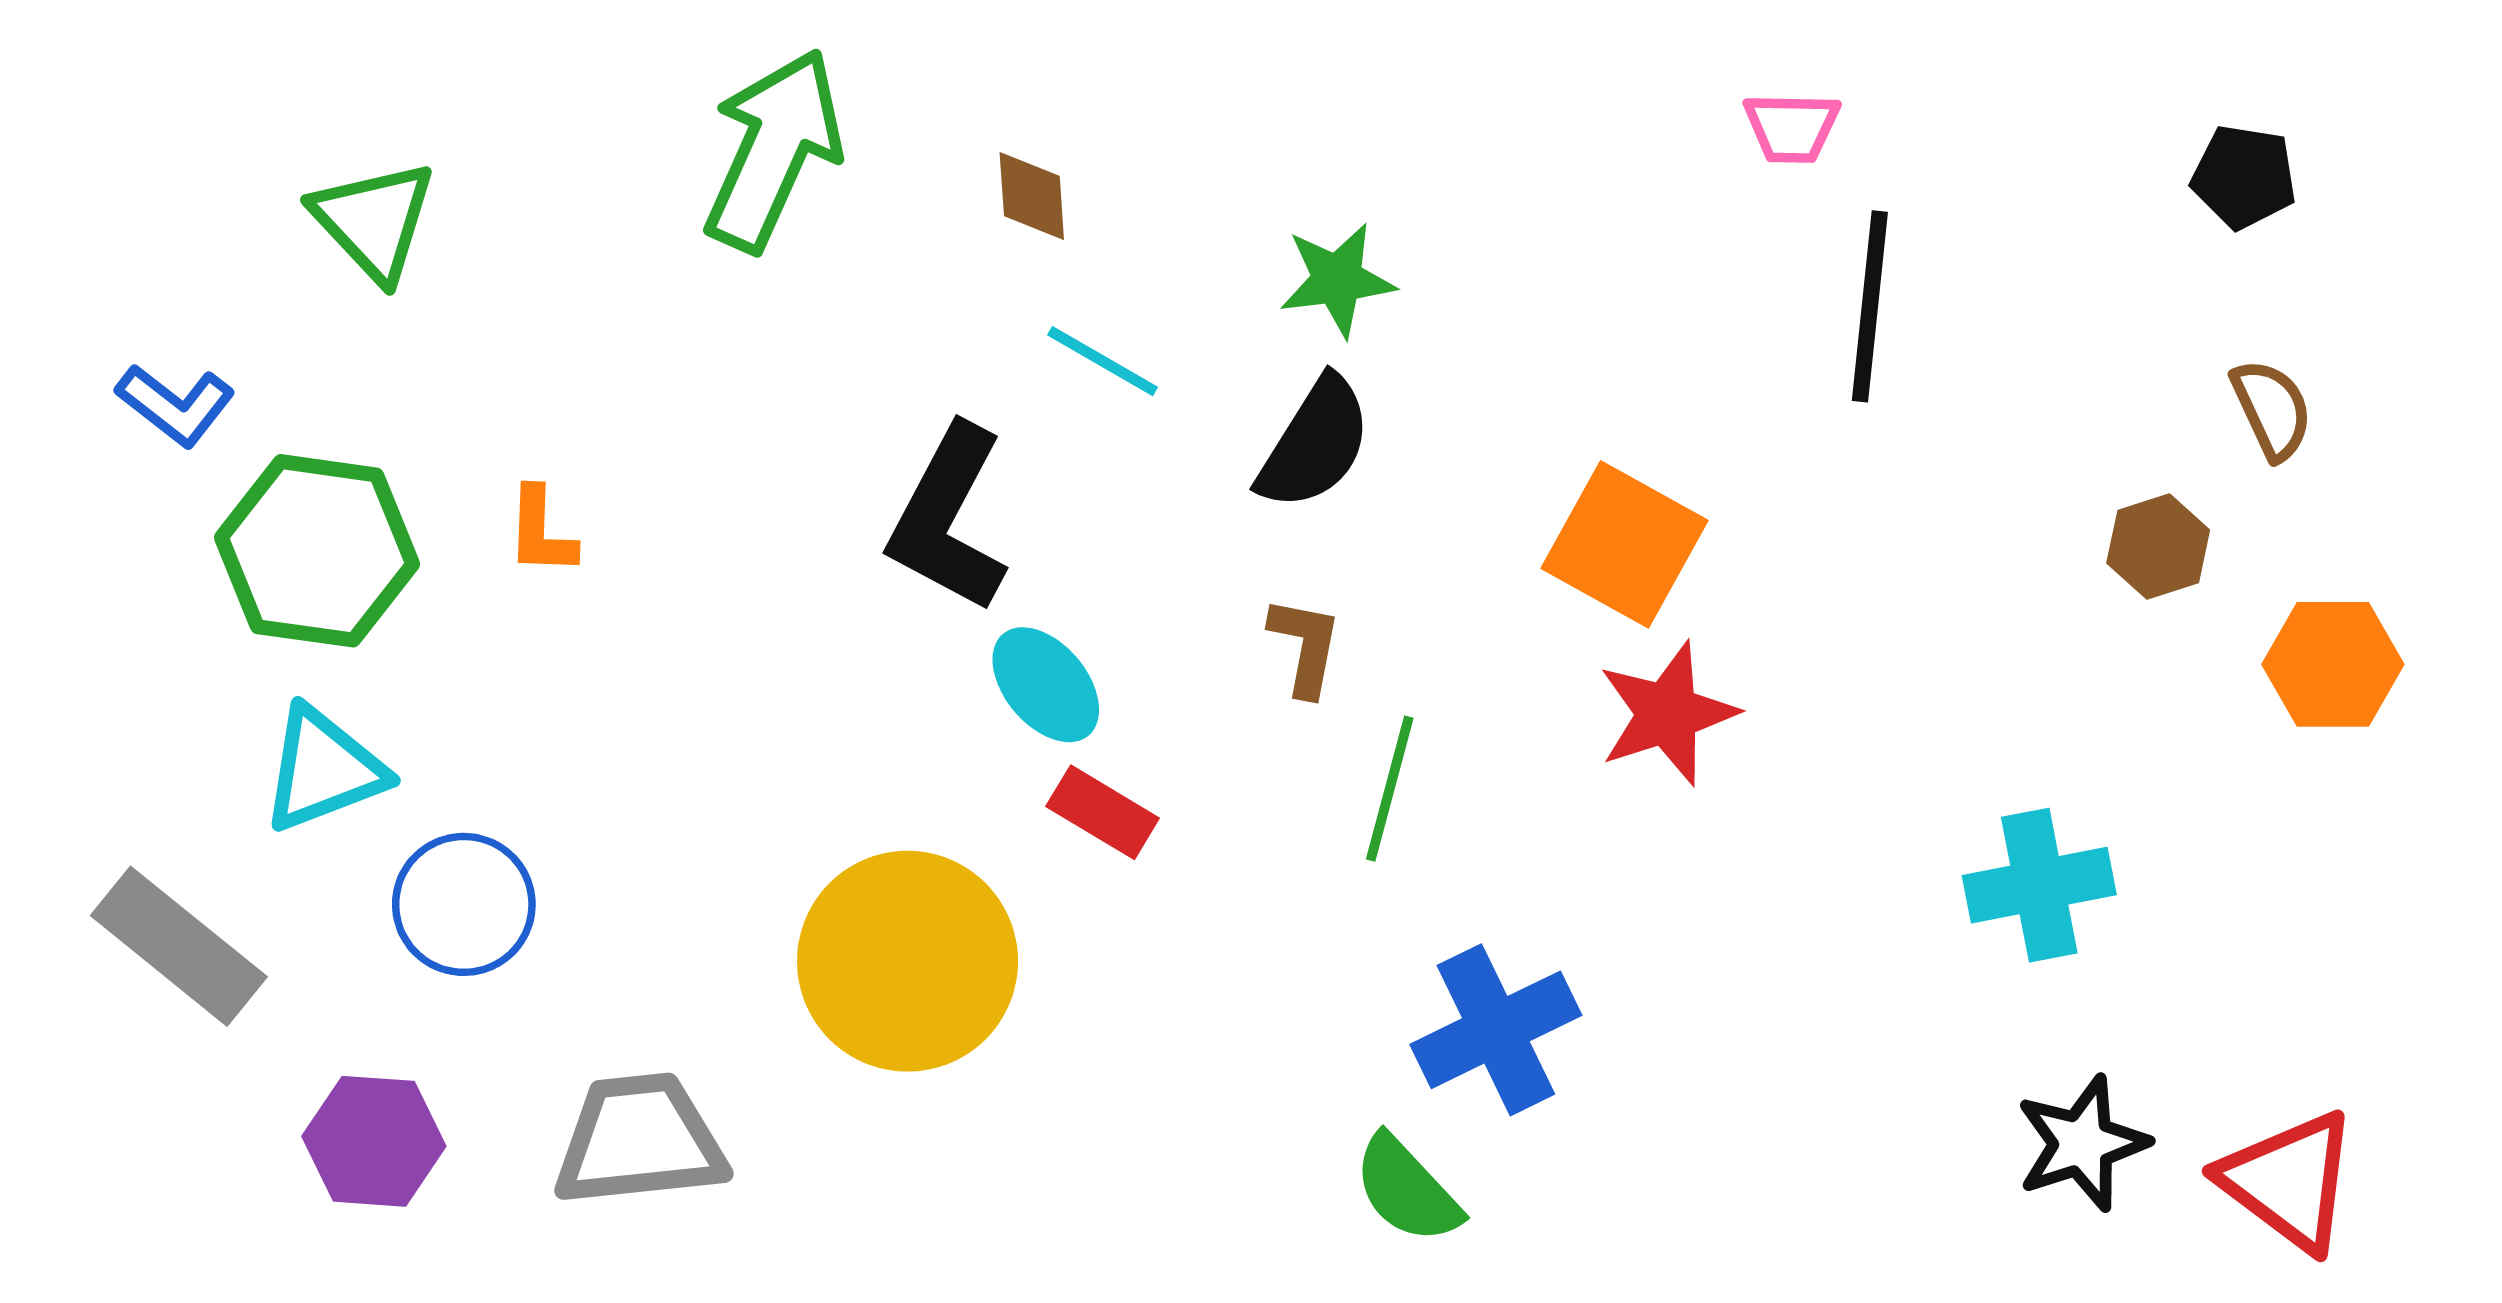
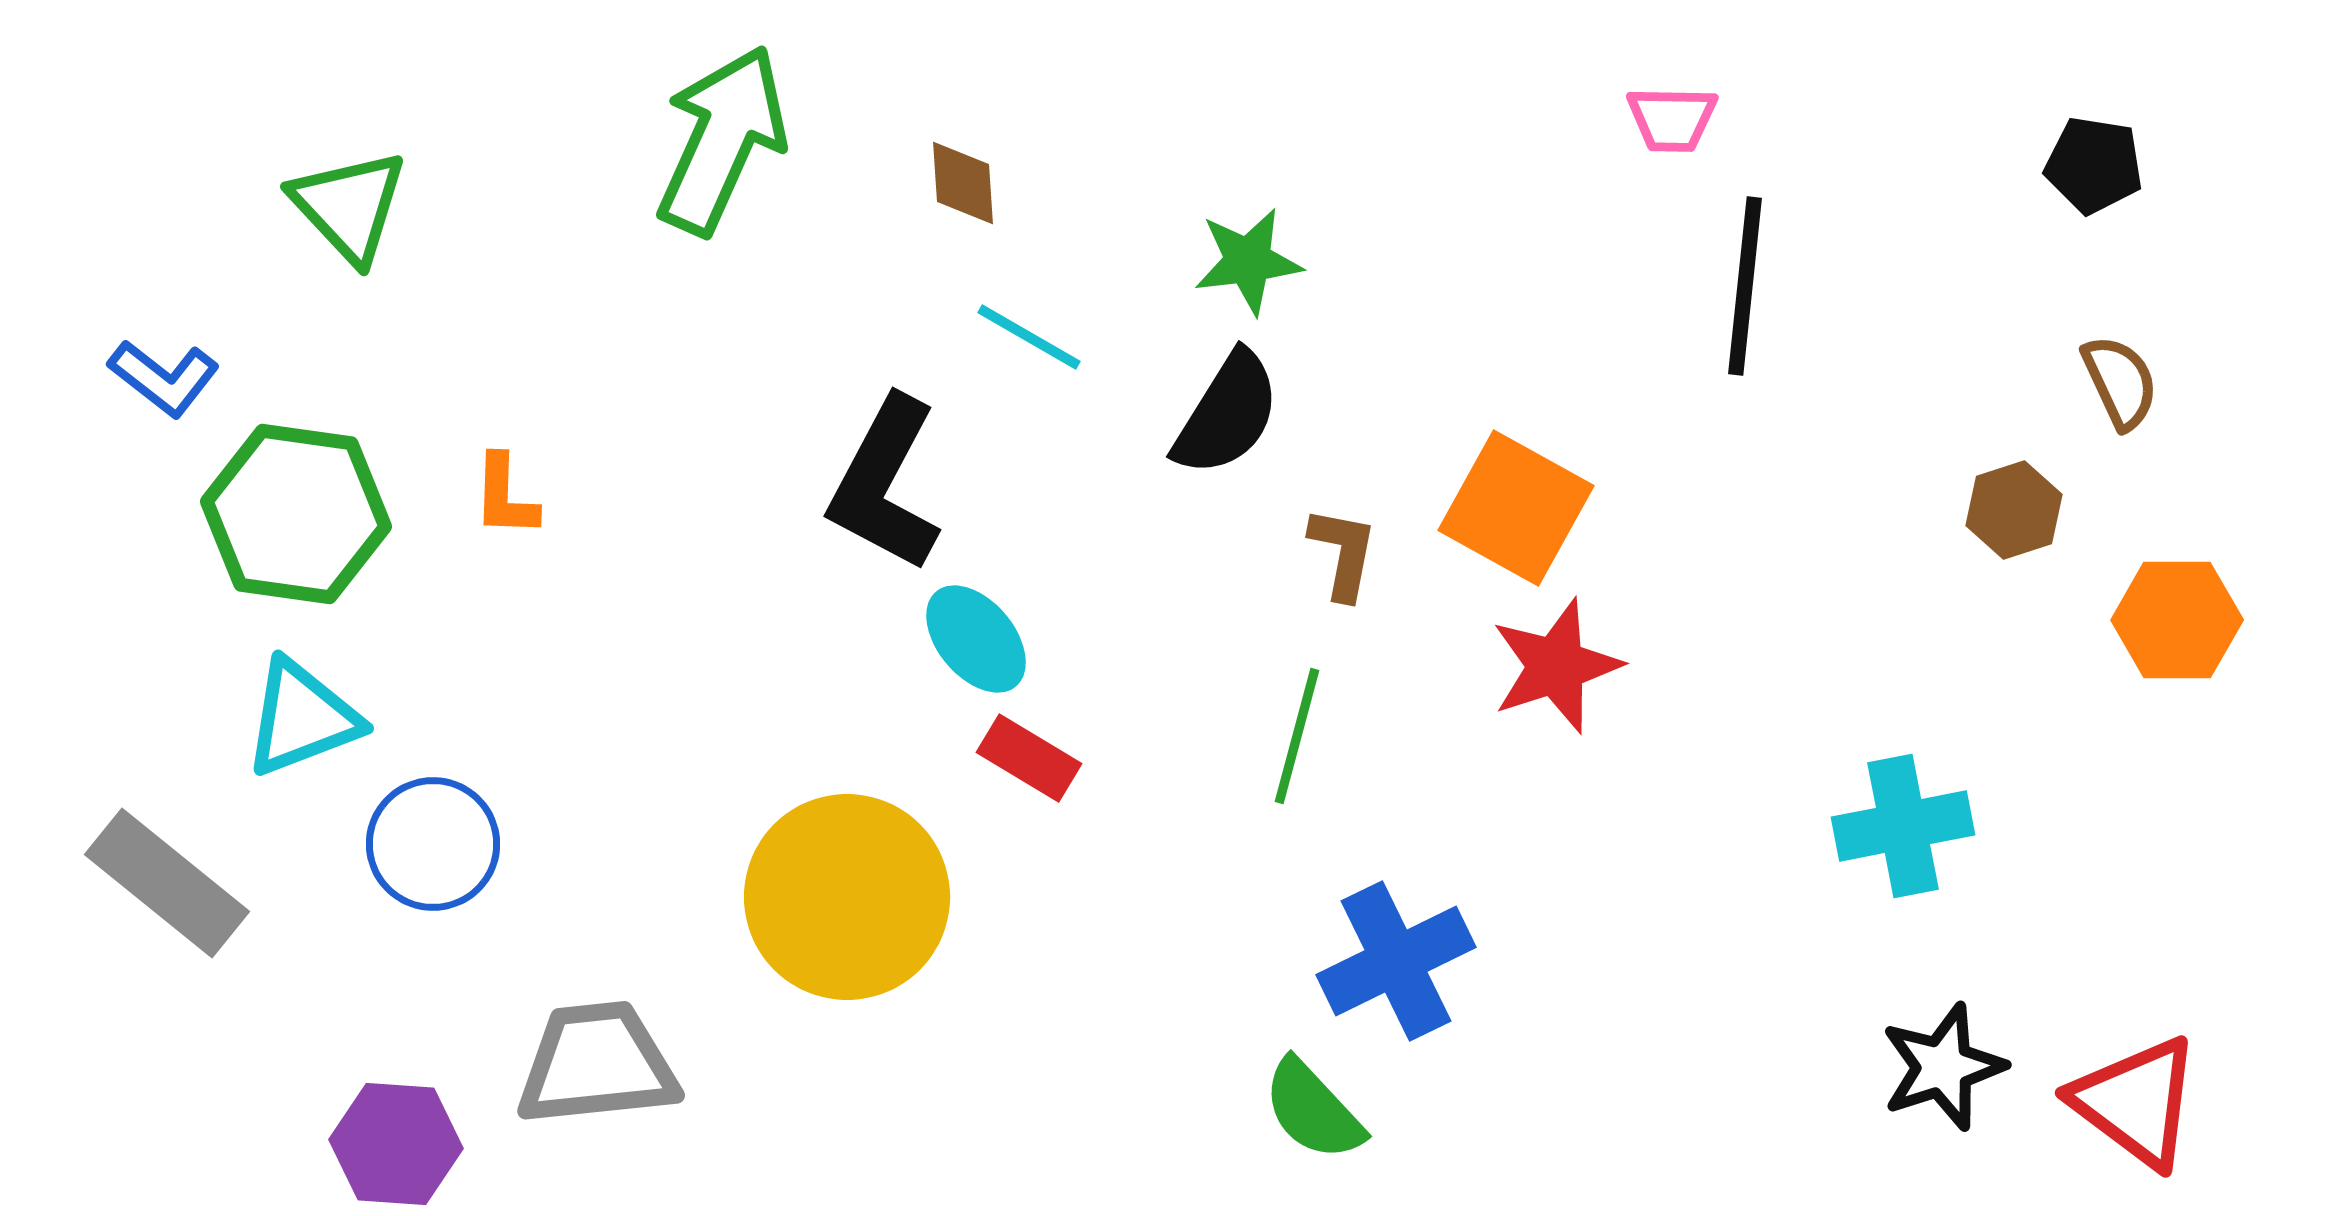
brown L-shape: (1305, 646) -> (1343, 553), moved
purple hexagon: (374, 1141) -> (396, 1144), moved

